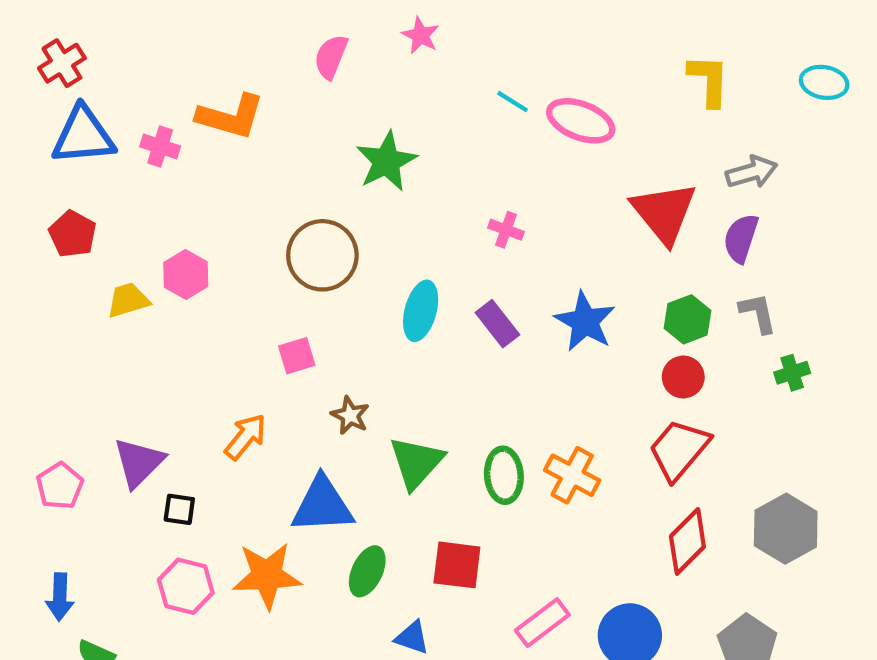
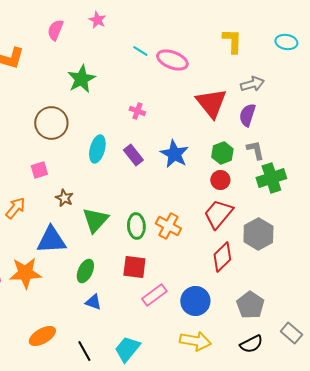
green cross: (792, 373) -> (271, 178), size x1.8
gray hexagon: (786, 529) -> (258, 234), moved
red square: (457, 565) -> (134, 267), moved
green ellipse: (367, 571) -> (85, 271), moved

